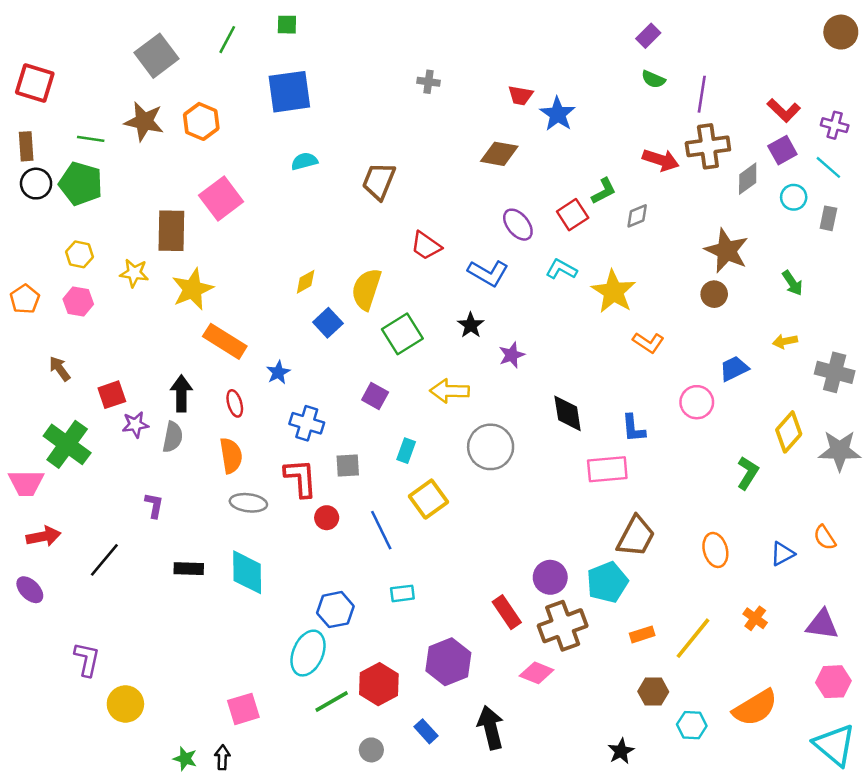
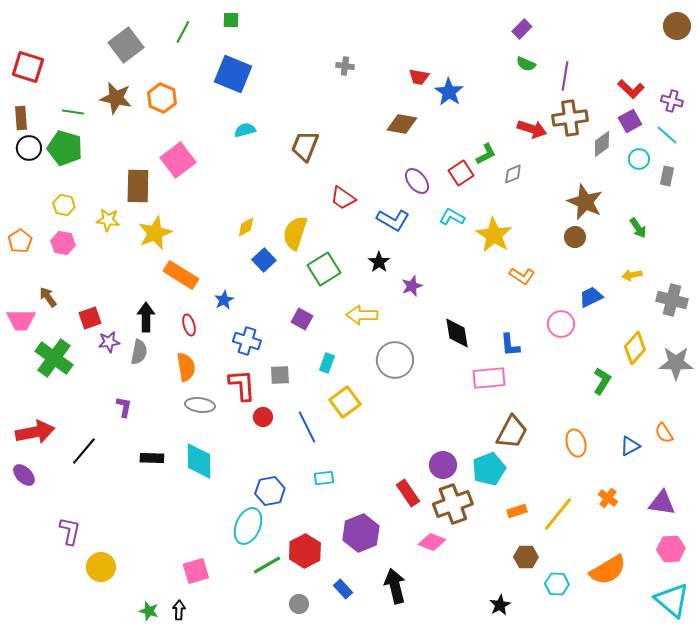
blue square: (289, 92) -> (233, 74), turned 30
pink trapezoid: (26, 483) -> (21, 320), moved
red arrow: (43, 536) -> (35, 432), size x1.4

